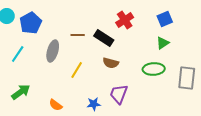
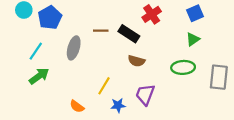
yellow line: (77, 70) -> (104, 86), moved
green arrow: (21, 92) -> (39, 76), moved

